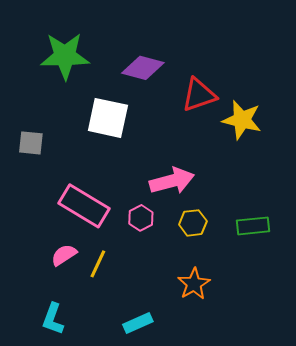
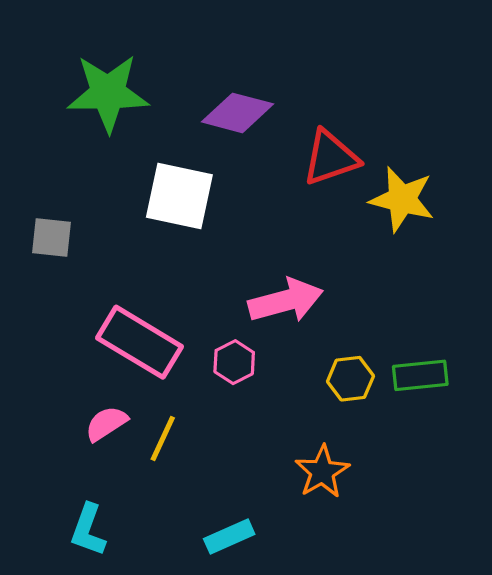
yellow hexagon: (193, 223) -> (350, 379), moved

